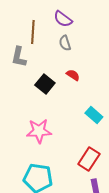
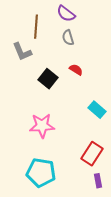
gray L-shape: (19, 57) -> (22, 52), turned -35

